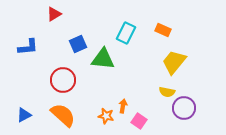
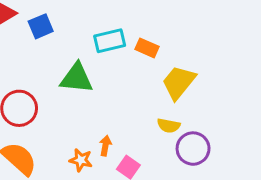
orange rectangle: (163, 30) -> (147, 48), moved
cyan rectangle: (126, 33) -> (110, 41), turned 50
blue square: (78, 44) -> (41, 26), moved

